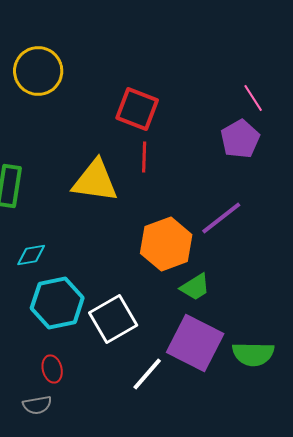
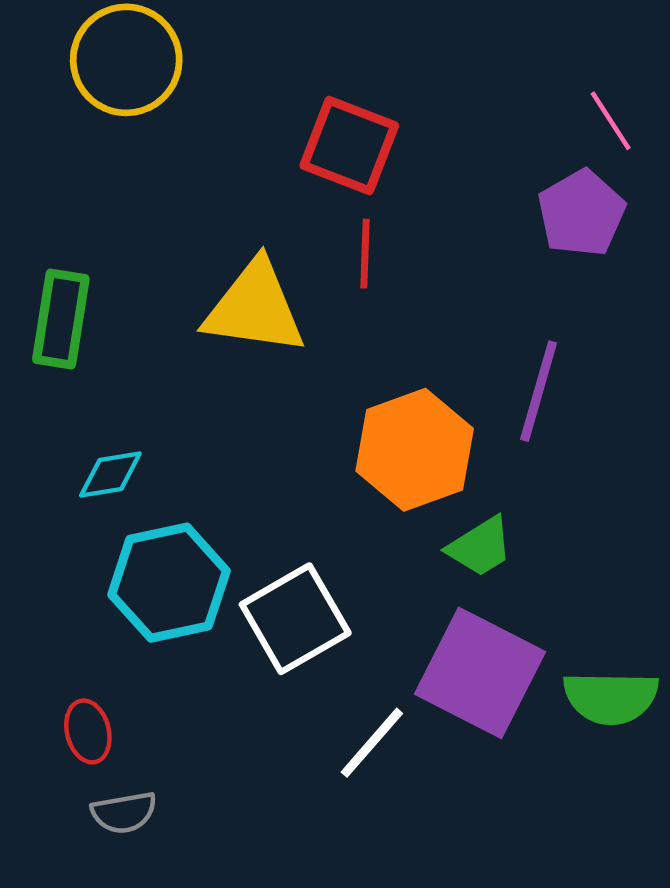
purple line: (221, 218) -> (539, 391), turned -36
red ellipse: (52, 369) -> (88, 731), moved

